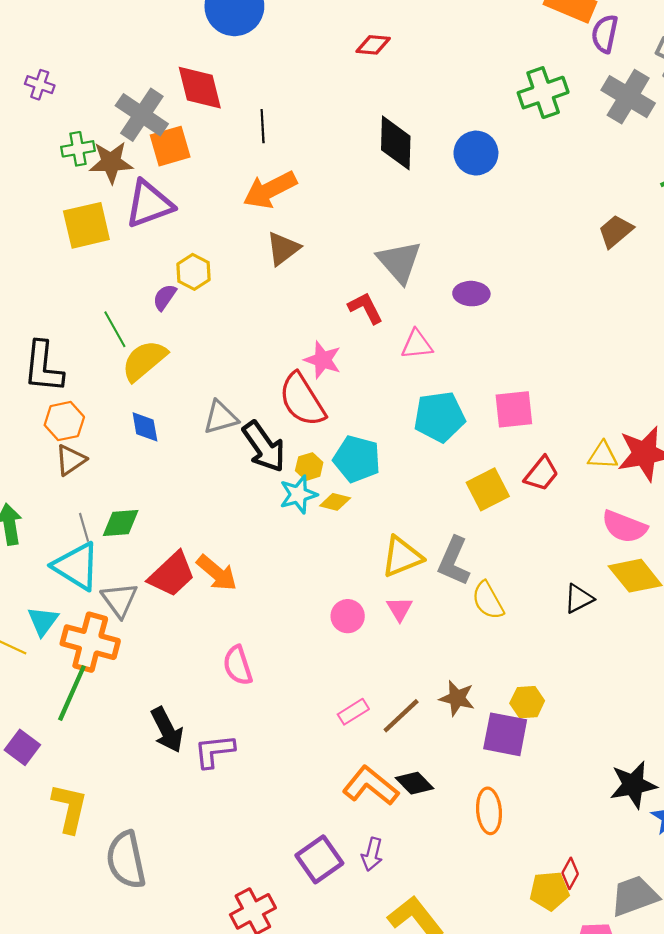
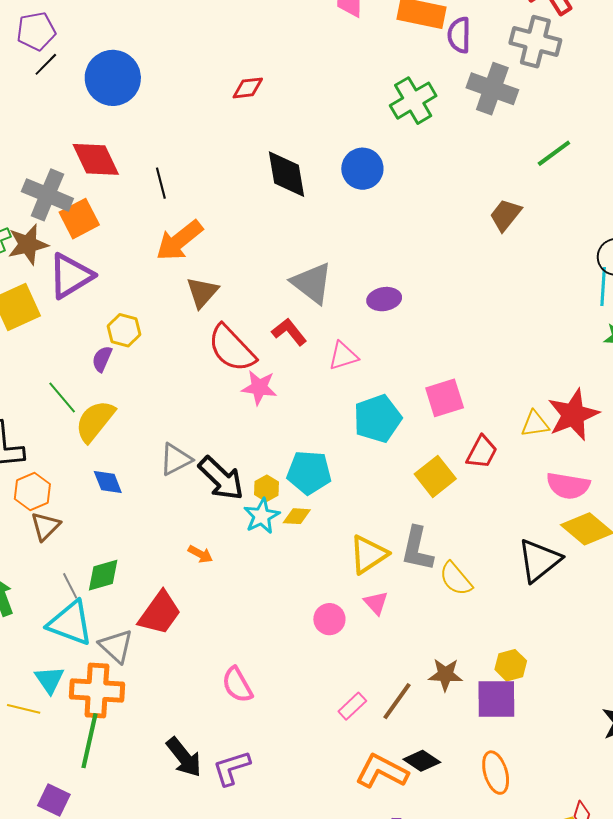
red semicircle: (302, 400) -> (232, 348), moved
orange arrow: (217, 573) -> (200, 554), moved, size x0.6
black triangle: (579, 599) -> (539, 560), size x1.6

